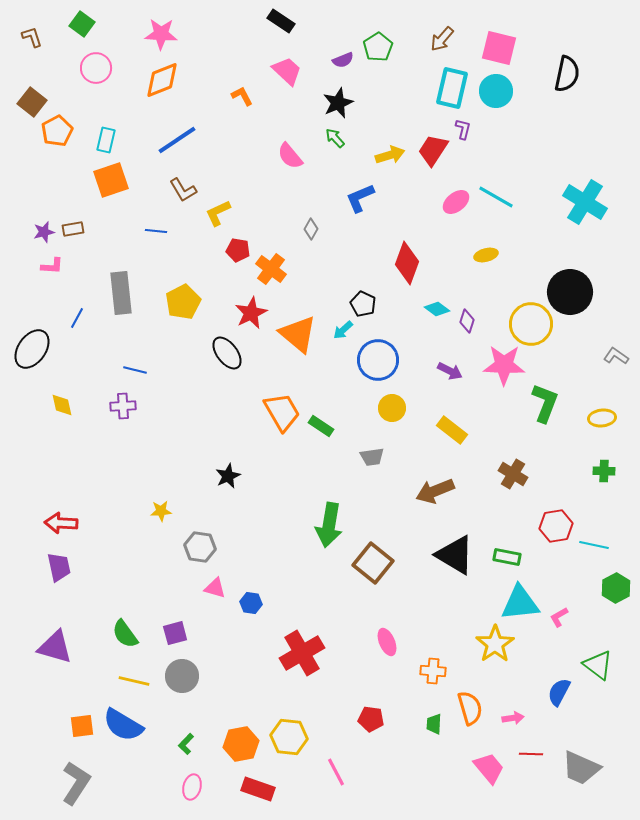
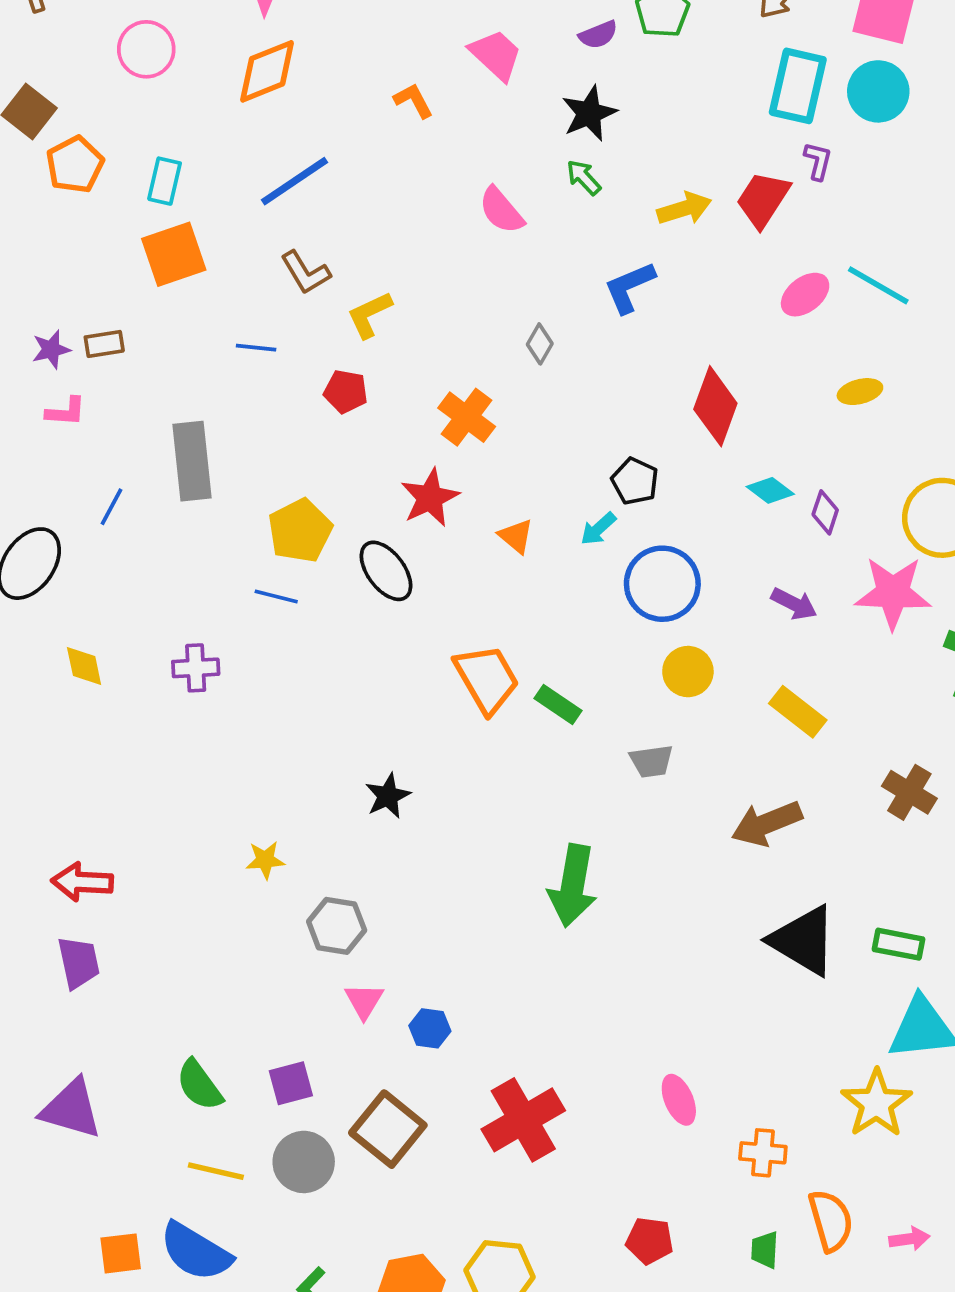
red pentagon: (238, 250) -> (346, 392), moved
yellow pentagon: (183, 302) -> (300, 531), moved
orange triangle: (298, 334) -> (516, 536), size x0.5
blue line: (135, 370) -> (276, 596), moved
brown square: (373, 563) -> (388, 1129), moved
pink triangle: (215, 588) -> (364, 1001), turned 45

